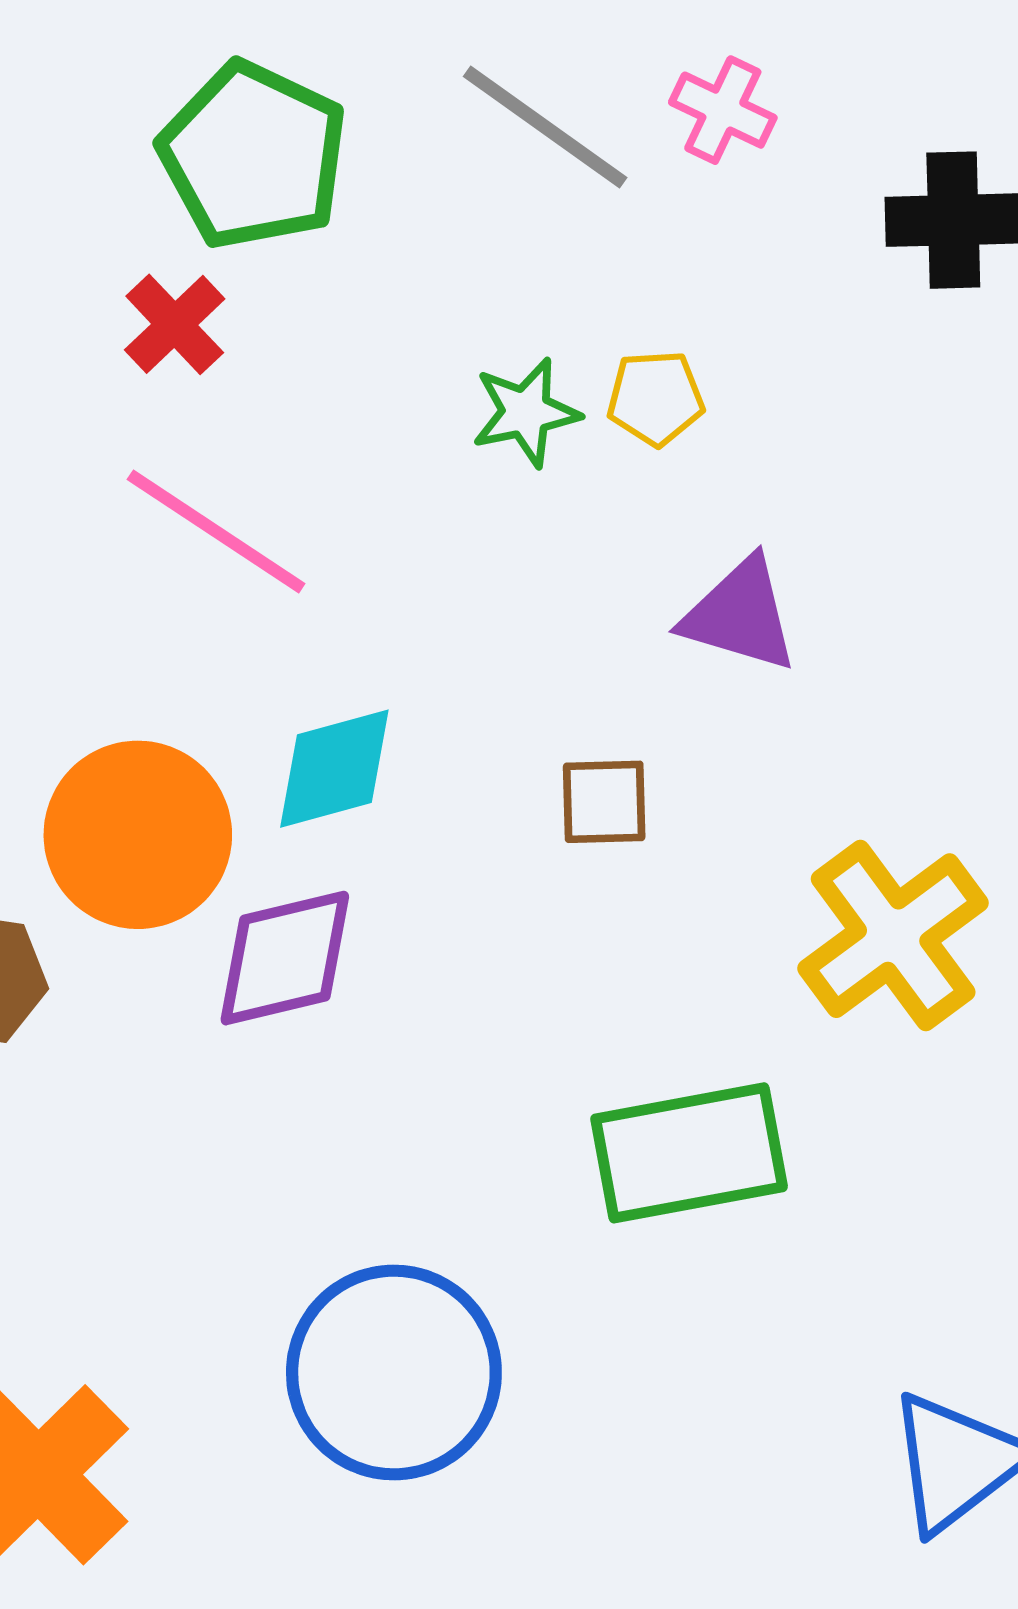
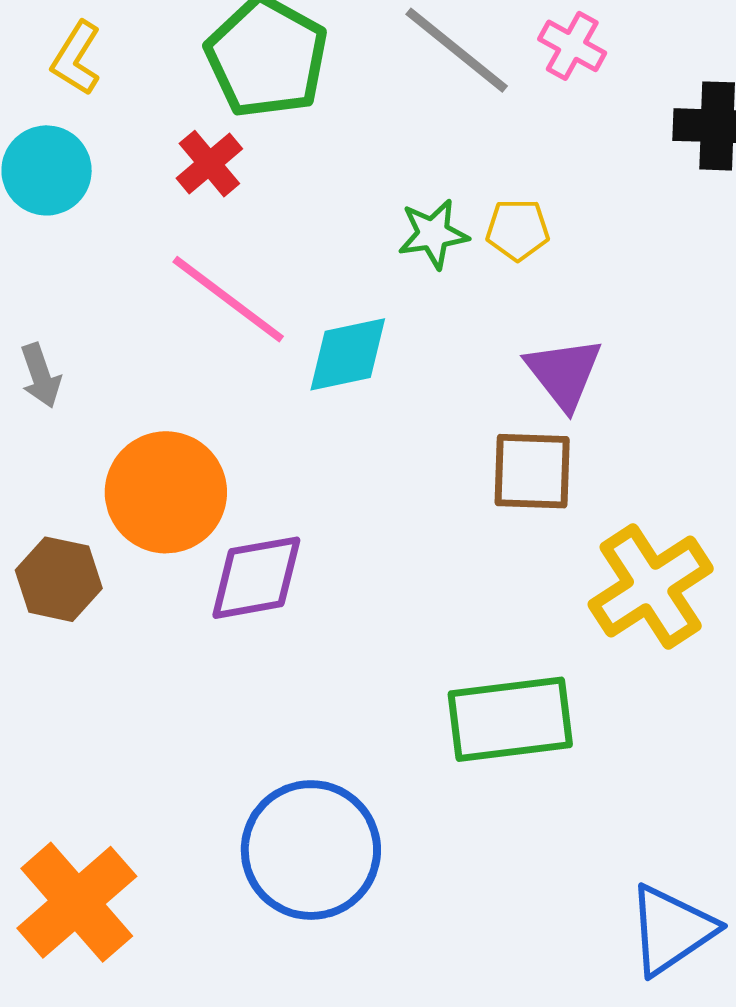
purple triangle: (740, 615) -> (564, 373), turned 32
cyan diamond: (334, 769) -> (348, 354), moved
brown square: (604, 802) -> (532, 471), moved, size x1.4

